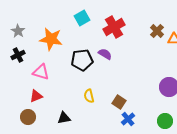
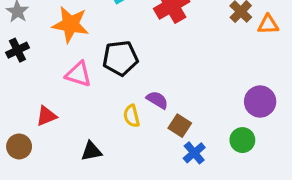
purple semicircle: (105, 54) -> (157, 100), moved
pink triangle: (41, 72) -> (79, 74), moved
brown circle: (28, 117) -> (19, 146), moved
green circle: (165, 121) -> (242, 140), moved

